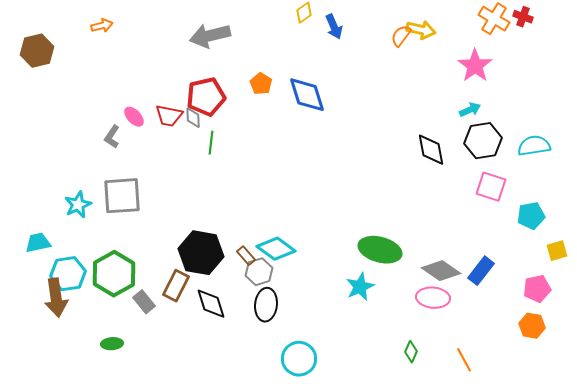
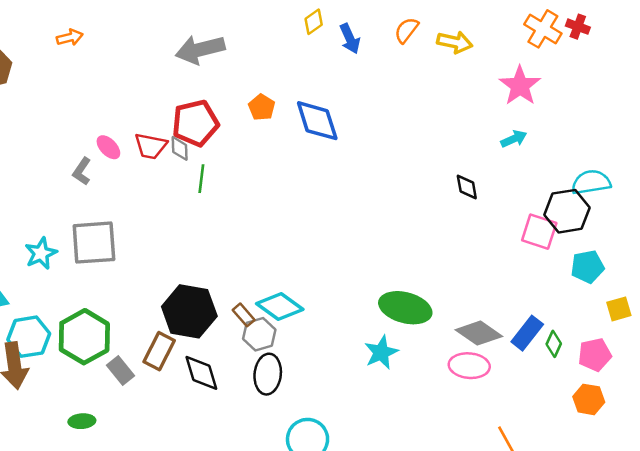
orange semicircle: (401, 36) -> (406, 30), moved
black hexagon: (483, 141) -> (567, 211), moved
black diamond: (431, 150) -> (467, 187), size x0.7
green diamond: (411, 352) -> (554, 344), moved

